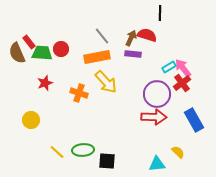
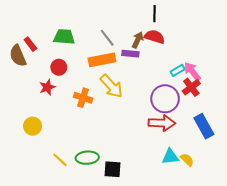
black line: (160, 13) -> (155, 14), moved
red circle: (61, 49) -> (59, 67), moved
green trapezoid: (42, 53) -> (64, 37), moved
purple rectangle: (133, 54) -> (130, 54), moved
cyan triangle: (157, 164) -> (170, 157), moved

